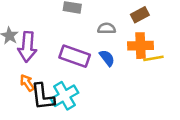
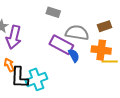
gray semicircle: (107, 28) -> (77, 33), size x1.6
purple rectangle: (75, 56) -> (61, 45), moved

